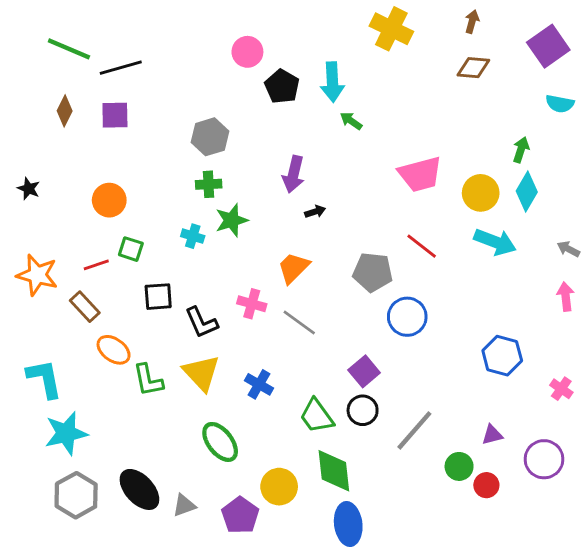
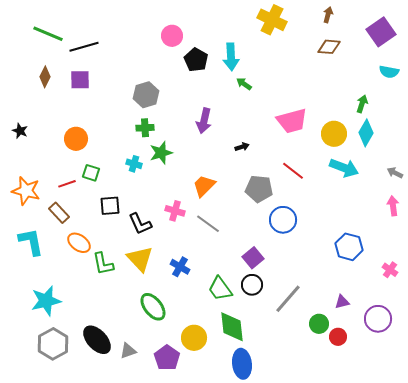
black arrow: (315, 212) -> (242, 147), moved
cyan L-shape: (44, 379) -> (31, 242), moved

